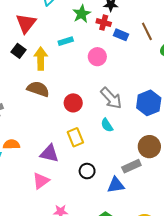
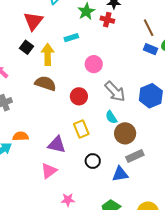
blue rectangle: (121, 35) -> (150, 49), moved
pink circle: (97, 57) -> (94, 64), moved
brown circle: (149, 147) -> (125, 133), moved

